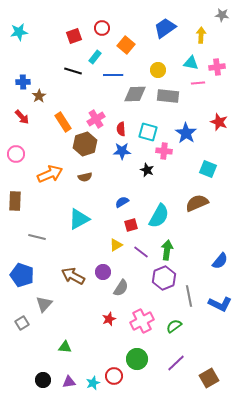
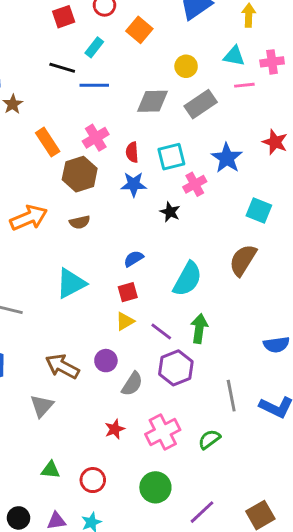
blue line: (113, 75) -> (94, 85), moved
gray rectangle: (168, 96) -> (201, 104), turned -40
cyan square: (148, 132) -> (171, 157), turned -30
pink cross: (164, 151) -> (195, 184), turned -35
brown semicircle: (197, 203) -> (243, 260), turned -35
red square: (131, 225) -> (128, 292), moved
blue semicircle: (220, 261) -> (276, 345), turned 42
purple hexagon: (164, 278) -> (176, 368), moved
gray triangle: (44, 304) -> (42, 406), moved
purple line: (176, 363) -> (202, 512), moved
red circle: (114, 376) -> (93, 480), moved

